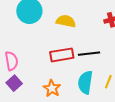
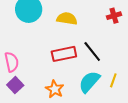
black line: (89, 54) -> (92, 52), turned 60
cyan semicircle: (85, 82) -> (89, 82), turned 35

